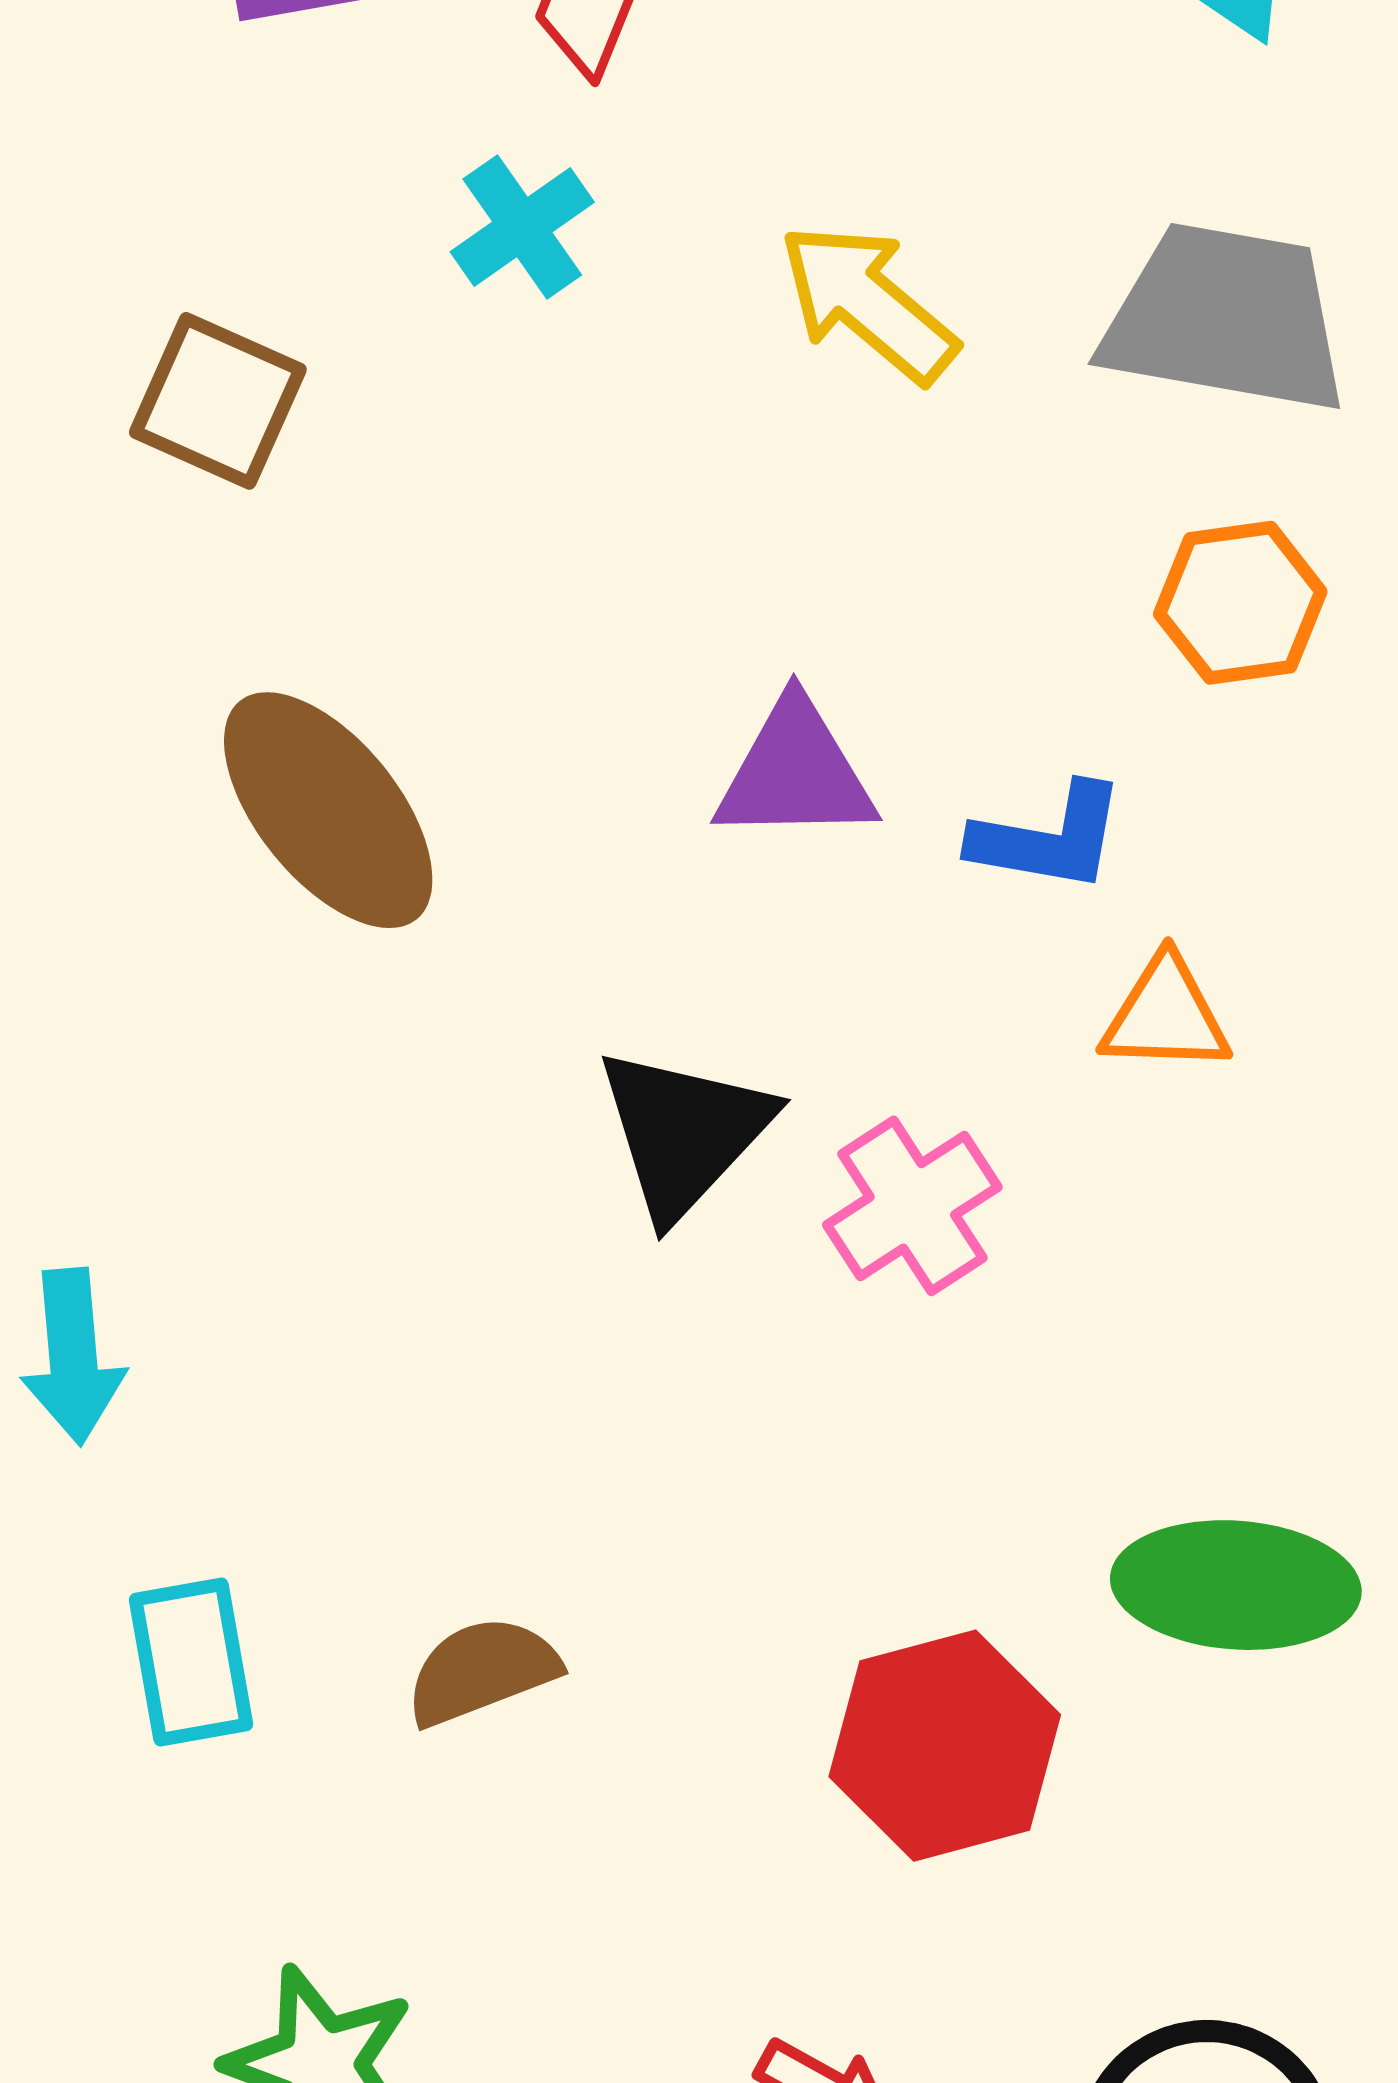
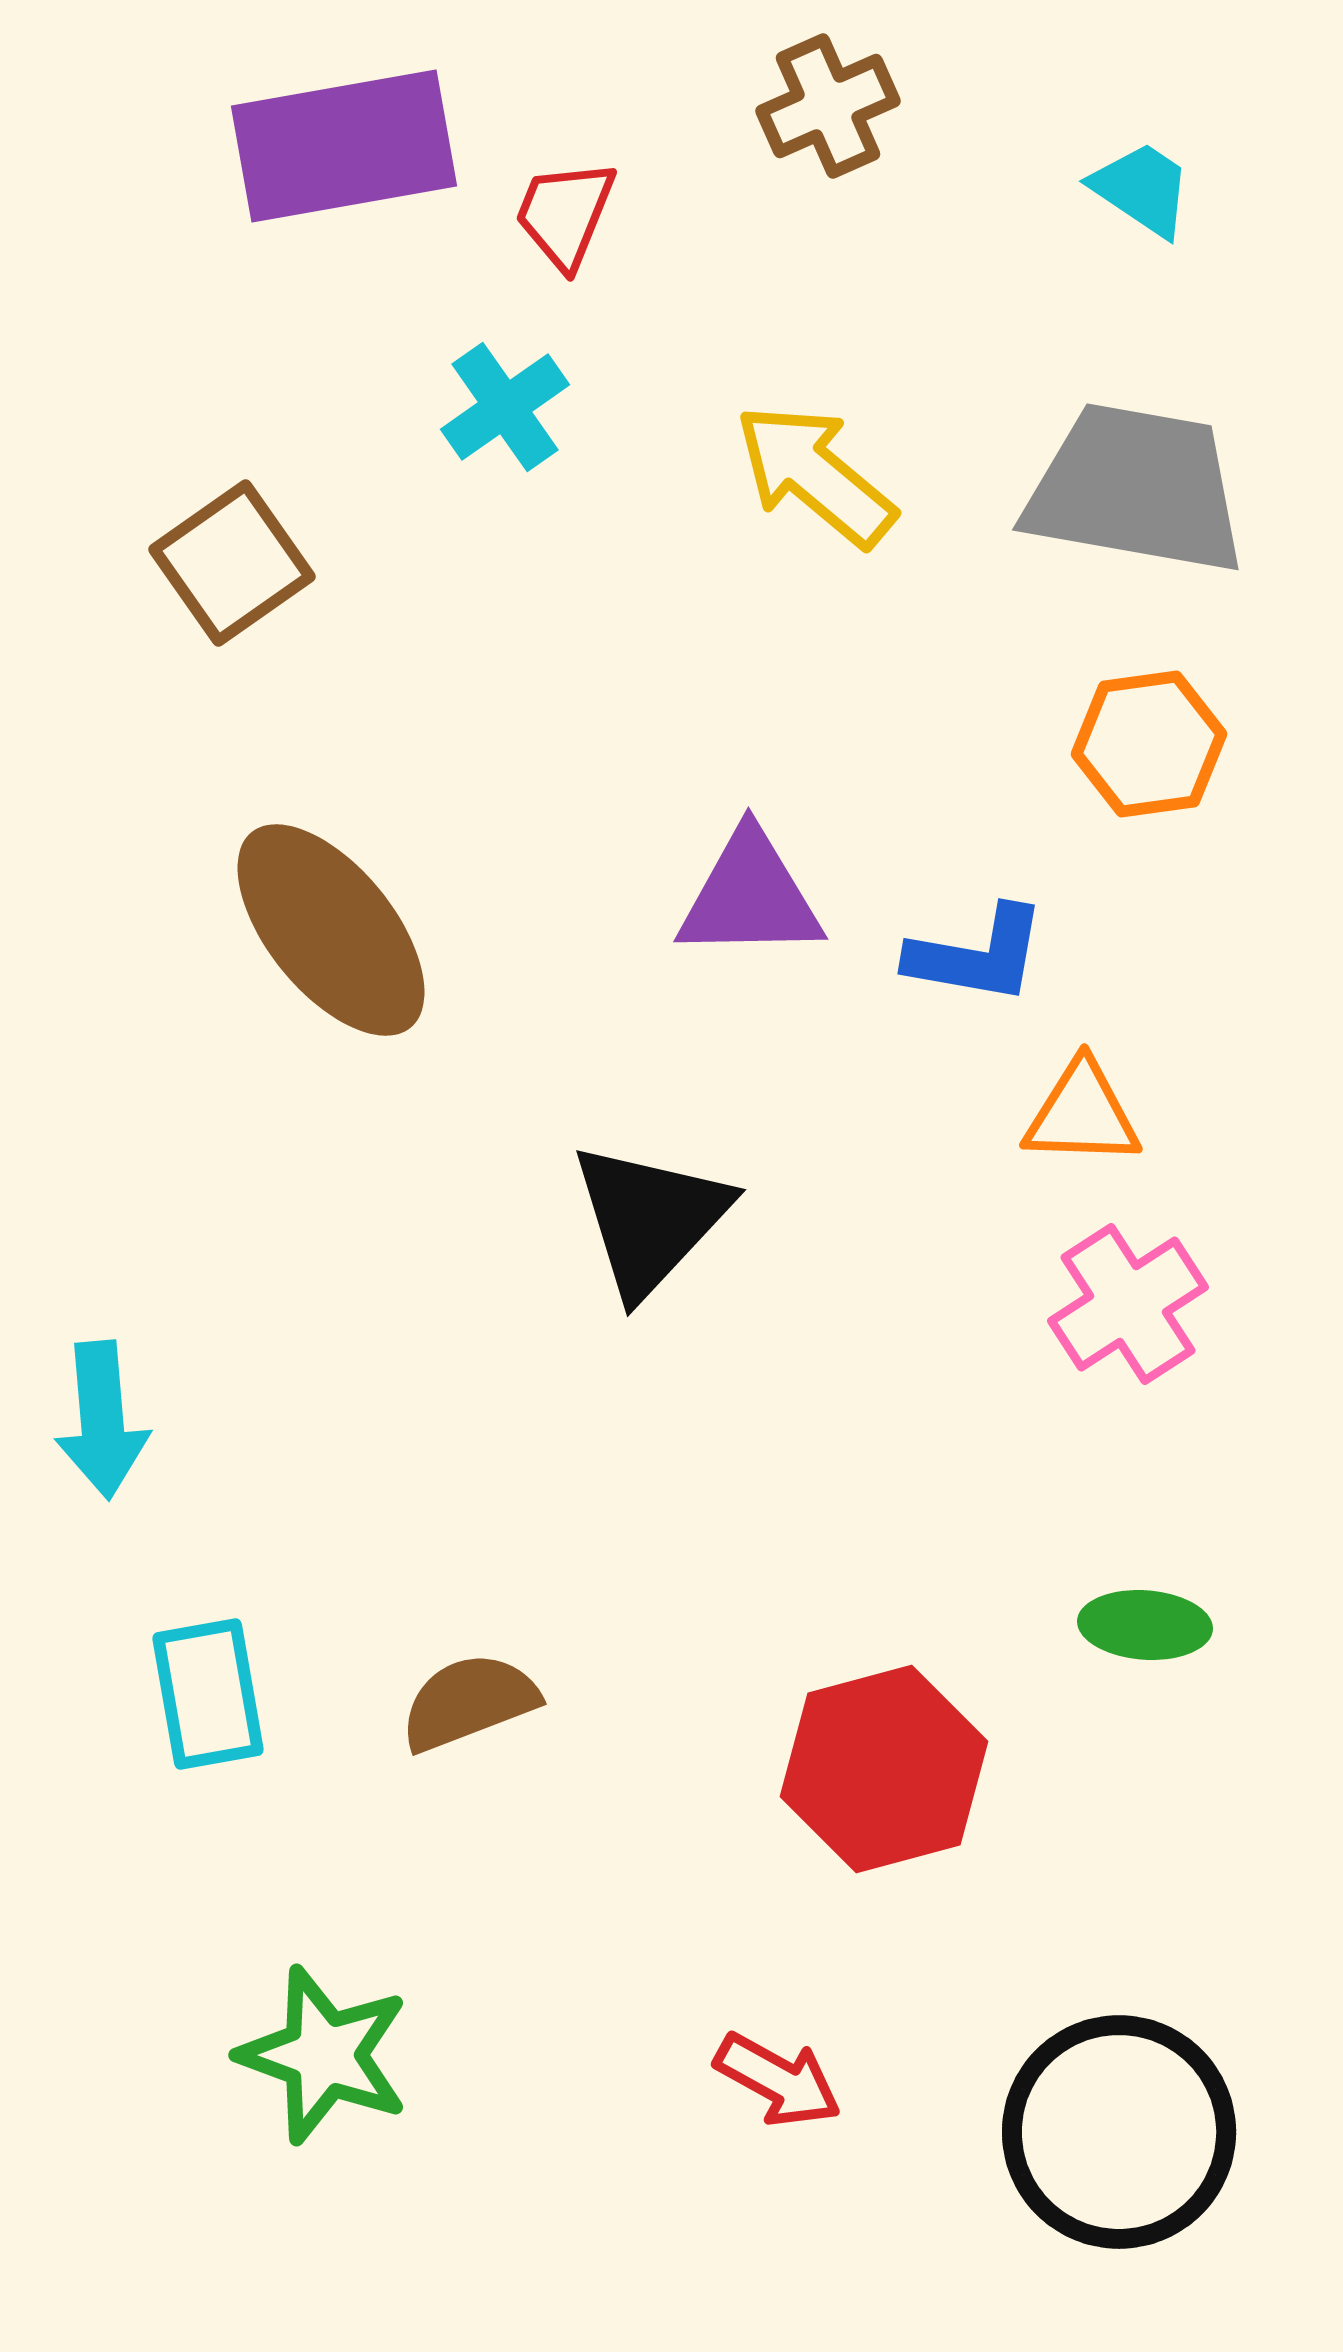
brown square: (218, 401) -> (232, 563), turned 31
pink cross: (912, 1206) -> (1128, 1304), moved
green ellipse: (1236, 1585) -> (1145, 1625), size x0.6

